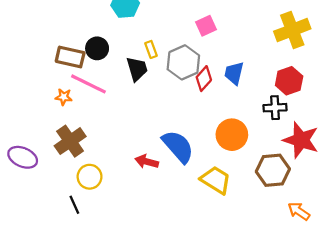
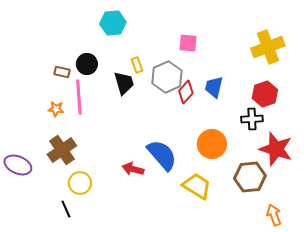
pink square: (206, 26) -> (188, 43), turned 30
brown rectangle: (70, 57) -> (62, 72), size x0.6
pink line: (88, 84) -> (79, 97), turned 60
orange arrow: (299, 211) -> (274, 215), turned 35

